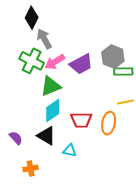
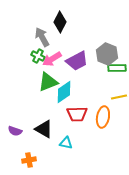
black diamond: (32, 18) -> (60, 22), moved
green cross: (32, 61) -> (38, 56), moved, size x0.6
cyan diamond: (53, 110) -> (64, 92), moved
purple semicircle: (16, 138) -> (15, 131), turned 152

